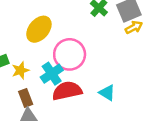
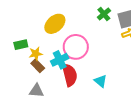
red semicircle: (67, 91) -> (70, 75), turned 80
brown rectangle: (26, 98) -> (38, 66), moved, turned -32

